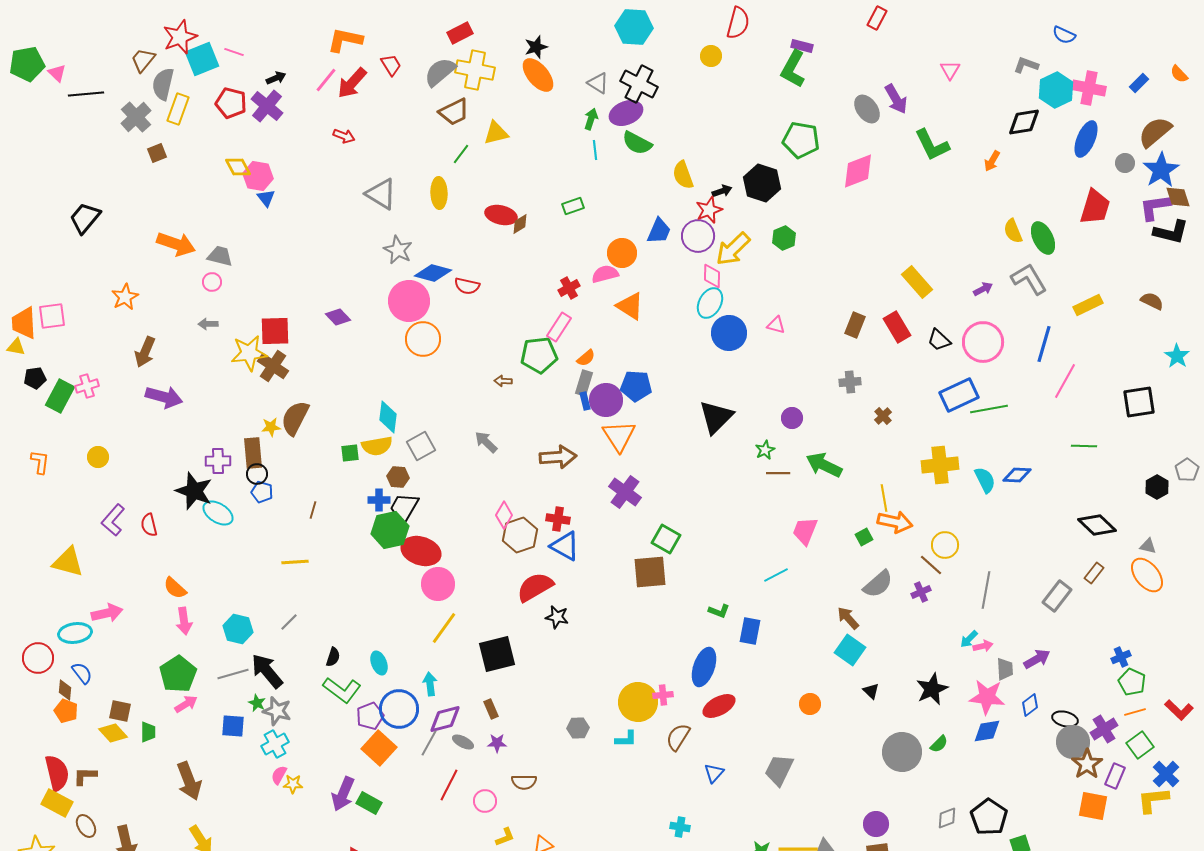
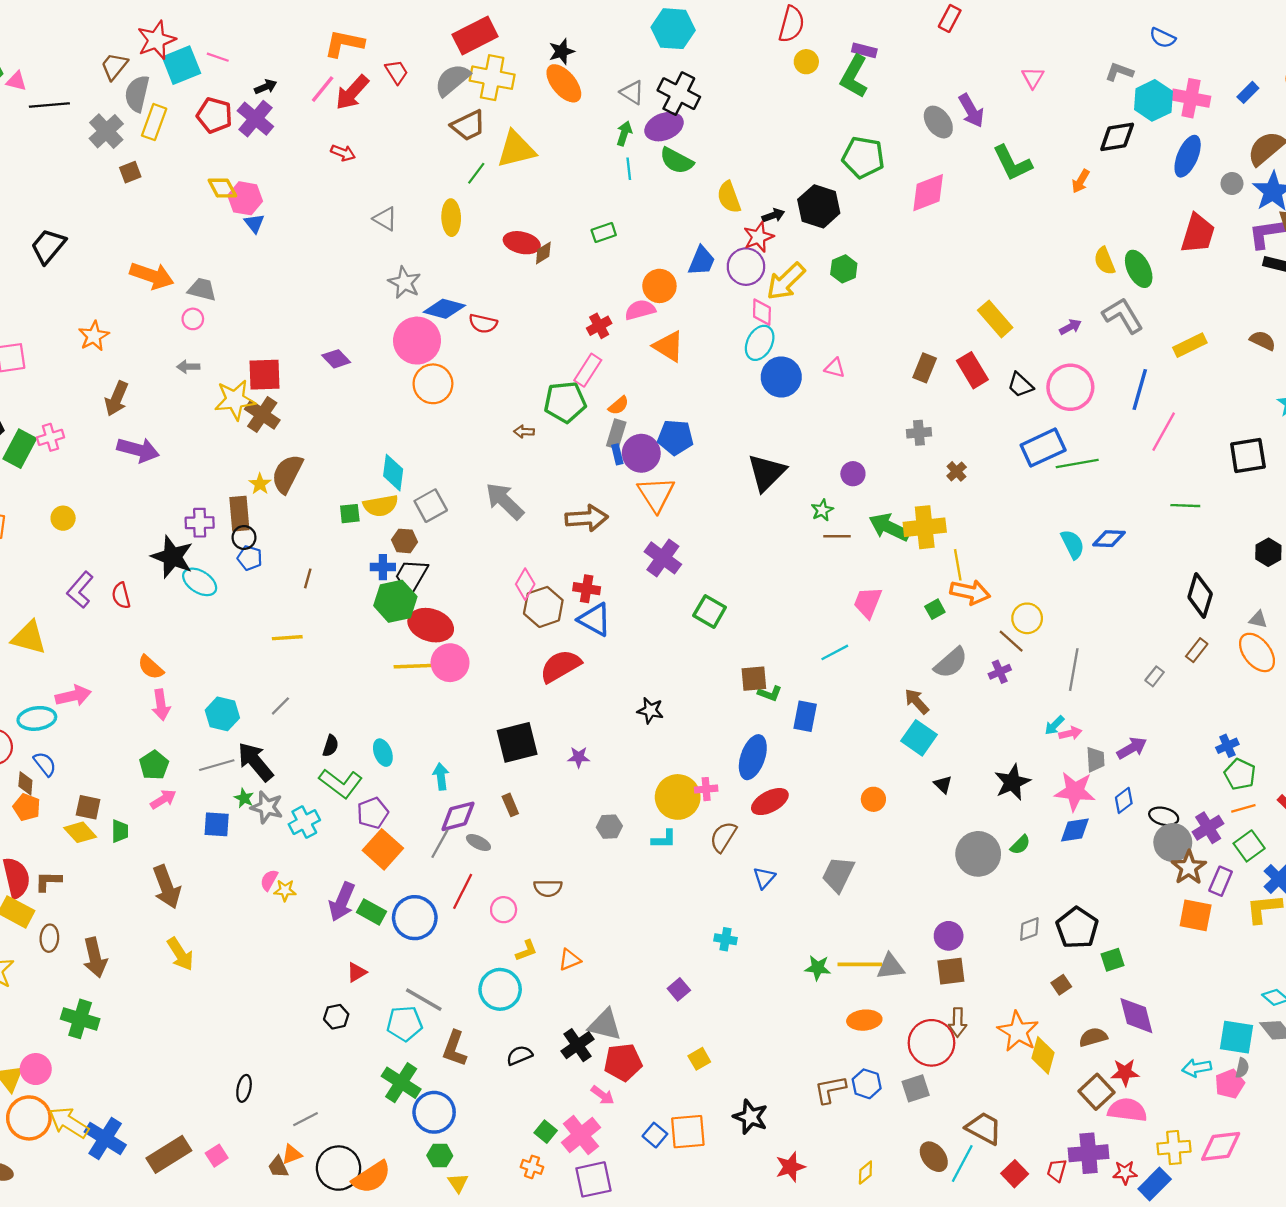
red rectangle: (460, 33) -> (475, 36), size x1.5
yellow circle: (711, 56) -> (806, 62), moved
pink triangle: (57, 73) -> (16, 81), turned -30
yellow triangle: (496, 133) -> (516, 149), size x1.4
gray triangle: (381, 194) -> (385, 219), size x0.7
yellow star: (271, 427) -> (260, 484), turned -30
gray arrow: (486, 442) -> (505, 501), size x1.5
yellow cross: (940, 465) -> (925, 527), moved
black diamond: (1097, 525) -> (1200, 596), turned 63
brown square: (650, 572) -> (754, 679), moved, size x0.7
gray rectangle: (1057, 596) -> (1155, 676), size x0.6
black star: (557, 617) -> (650, 710), moved
yellow line: (444, 628) -> (414, 666), moved, turned 52
green pentagon: (178, 674) -> (154, 765), size x0.7
blue circle: (399, 709) -> (415, 918), moved
purple star: (497, 743) -> (579, 757), moved
cyan cross: (275, 744) -> (304, 822), moved
brown ellipse: (86, 826) -> (49, 938), turned 35

